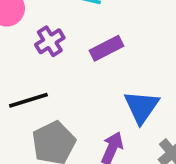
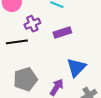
black line: (28, 100) -> (17, 42), moved

